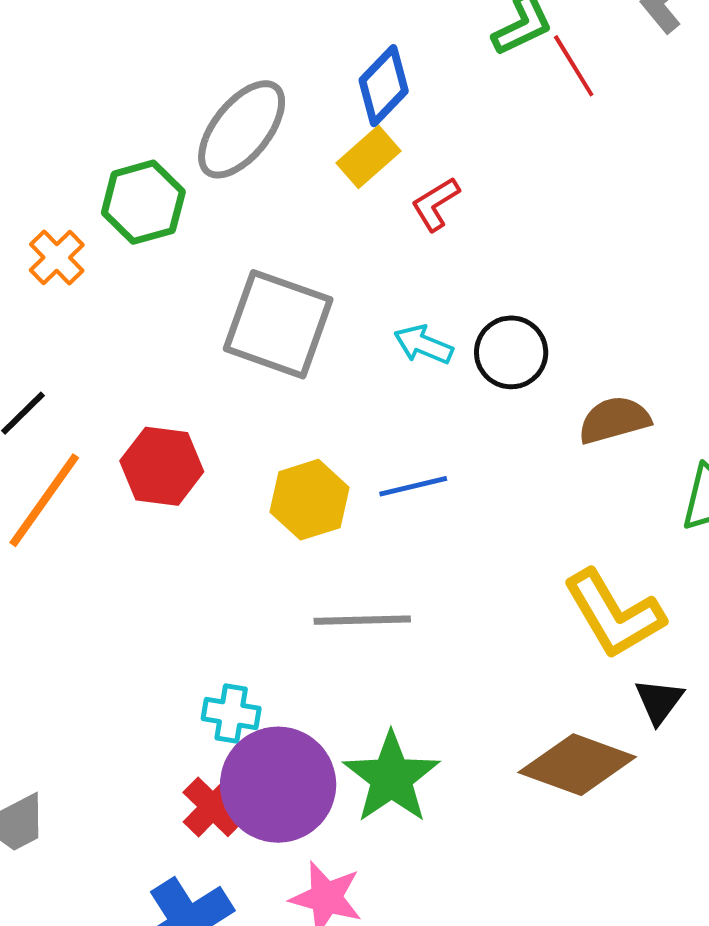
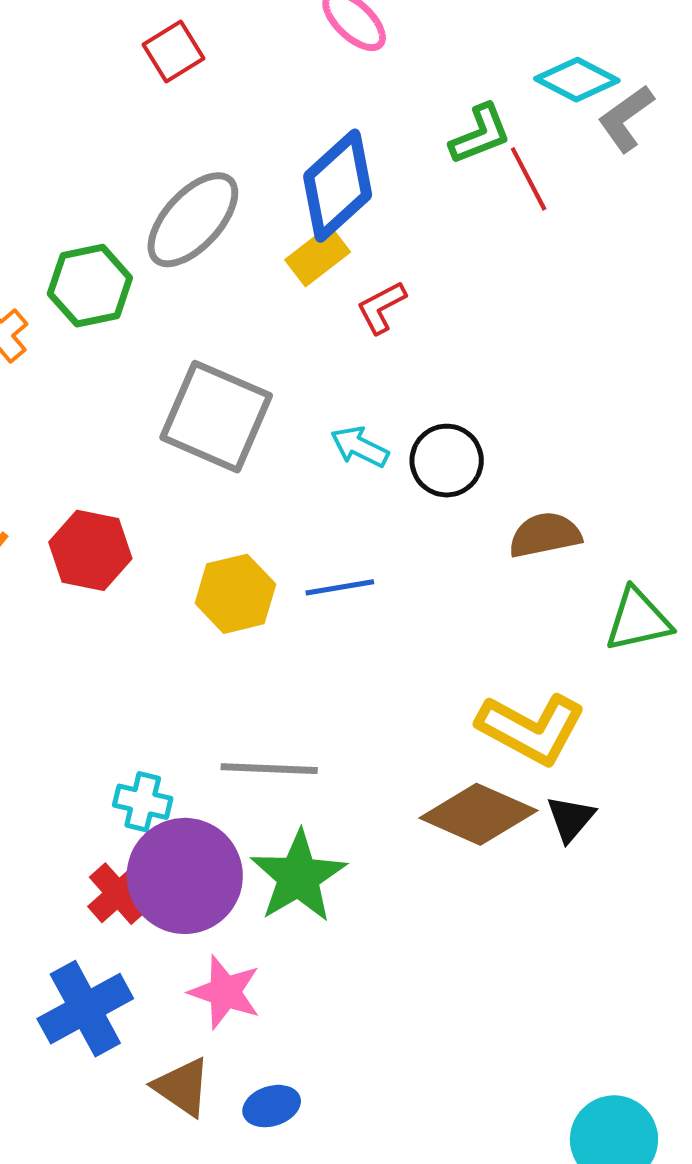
blue diamond: (384, 86) -> (338, 186), size x1.4
yellow L-shape: (614, 614) -> (531, 729), turned -35
gray line: (362, 620) -> (269, 769), moved
brown diamond: (577, 765) -> (478, 814), moved

